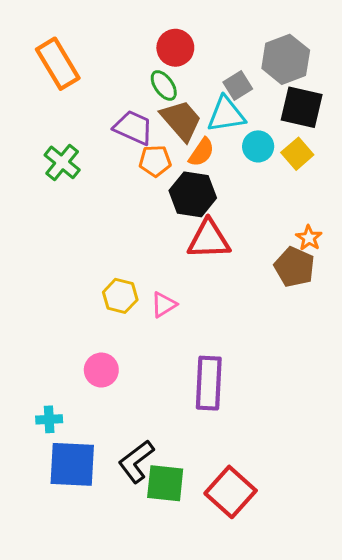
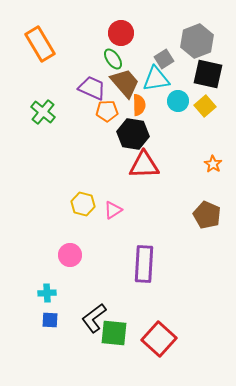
orange semicircle: (201, 152) -> (139, 105), turned -35
brown pentagon: (294, 267) -> (207, 215), moved
cyan cross: (49, 419) -> (47, 293), moved
blue square: (72, 464) -> (50, 320), size x0.5

